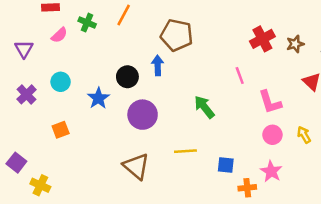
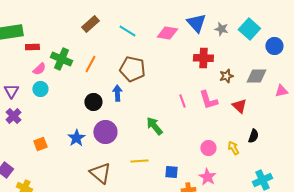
orange line: (124, 15) -> (90, 64), moved
green cross: (87, 23) -> (61, 59), size x1.5
red cross: (262, 39) -> (203, 58), moved, turned 30
purple triangle: (24, 49) -> (11, 91), moved
cyan circle: (61, 82) -> (40, 89), moved
blue star: (98, 98) -> (76, 138), moved
pink L-shape: (270, 102) -> (208, 100), moved

